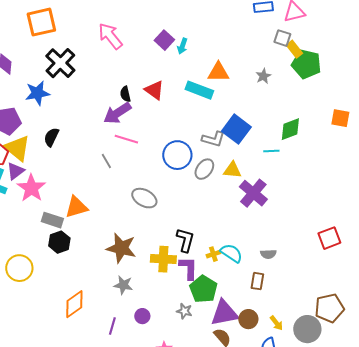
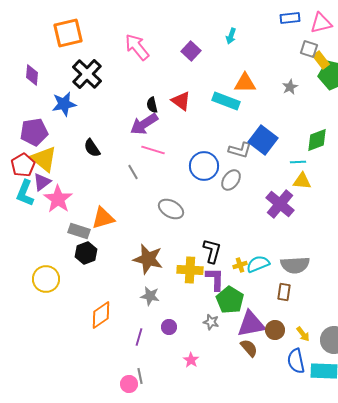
cyan arrow: (182, 46) -> (231, 36), moved
black semicircle: (51, 137) -> (92, 148), moved, turned -60
yellow triangle: (232, 170) -> (302, 181), moved
cyan semicircle: (231, 253) -> (258, 264), turned -55
gray semicircle: (268, 254) -> (295, 265), size x1.8

